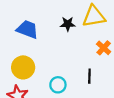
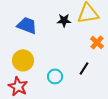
black line: (89, 76) -> (84, 68), turned 32

